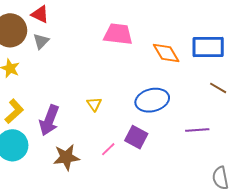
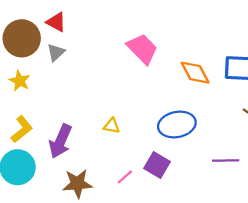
pink trapezoid: (118, 34) -> (142, 49), turned 36
yellow triangle: (94, 104) -> (112, 126), turned -49

